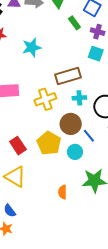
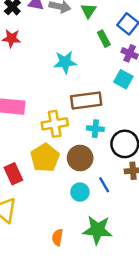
cyan star: (32, 47) -> (65, 62), moved
blue line: (89, 136) -> (104, 185), moved
yellow pentagon: (49, 143) -> (45, 158), moved

